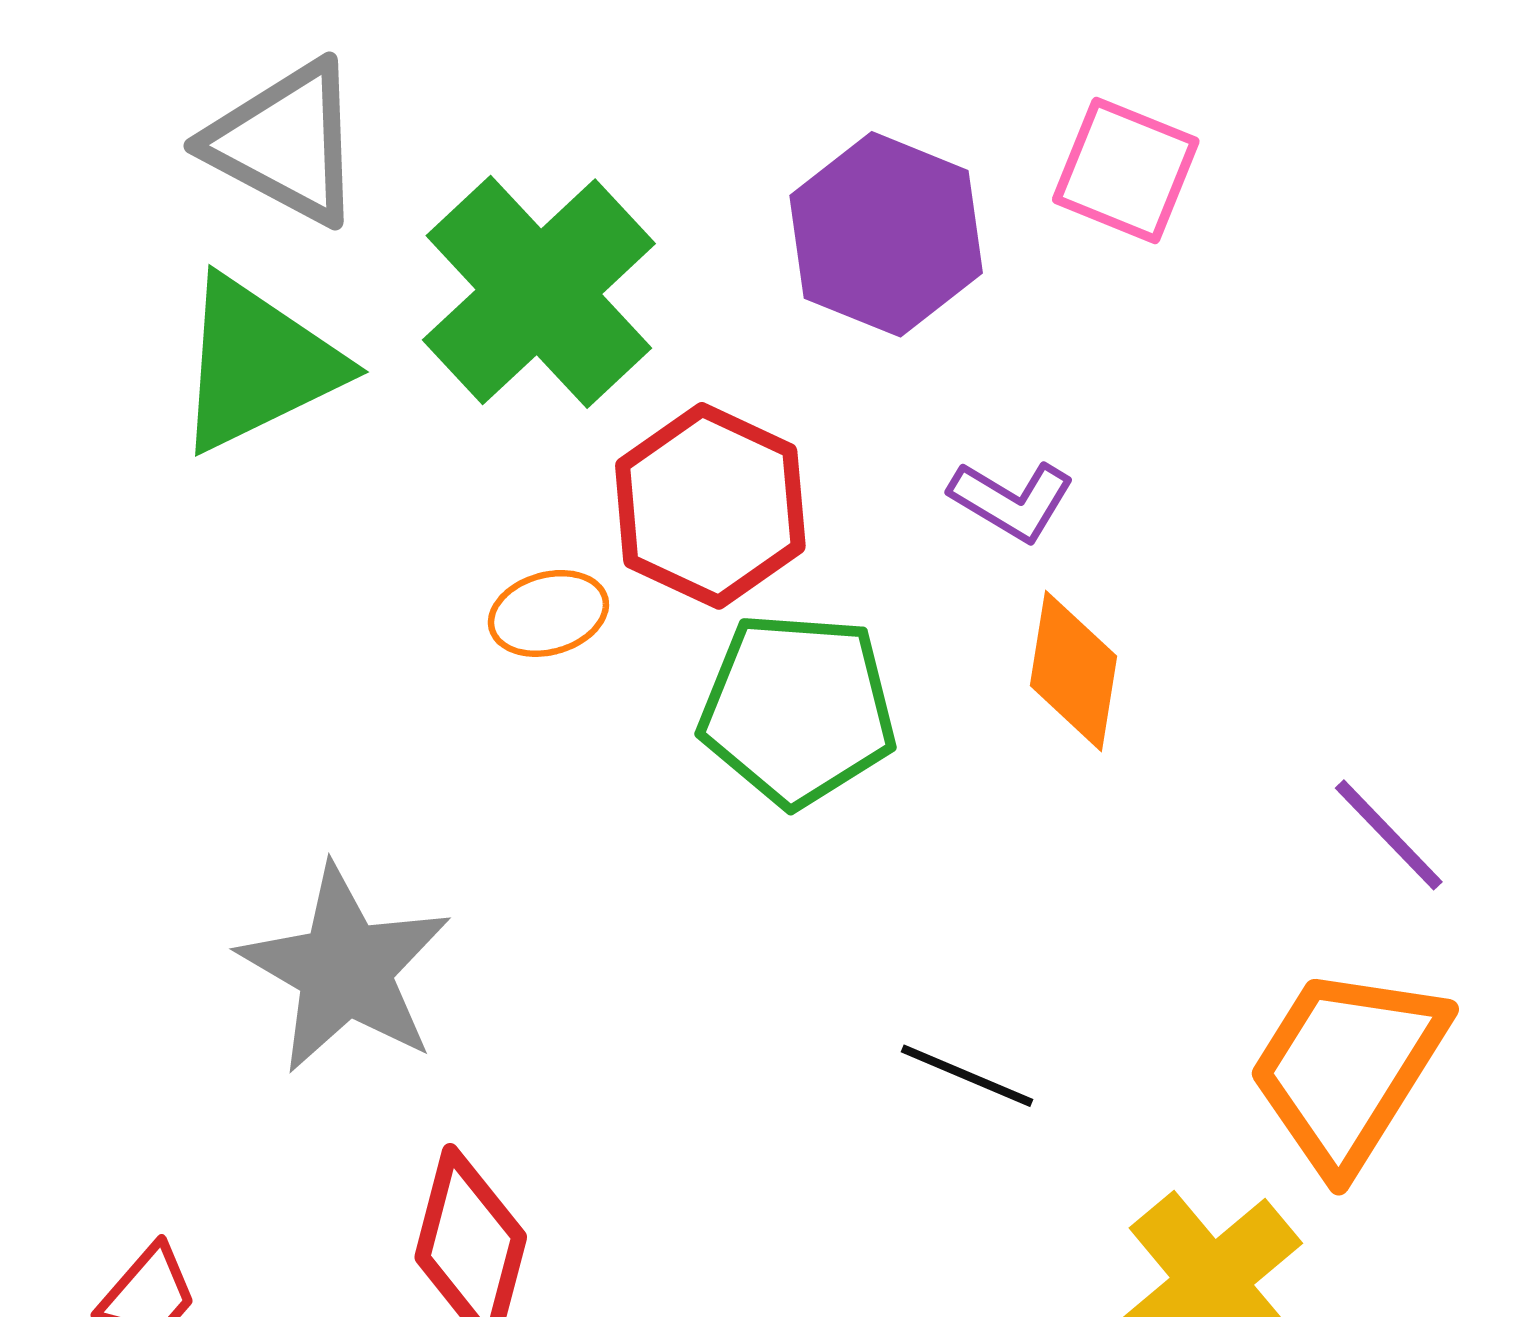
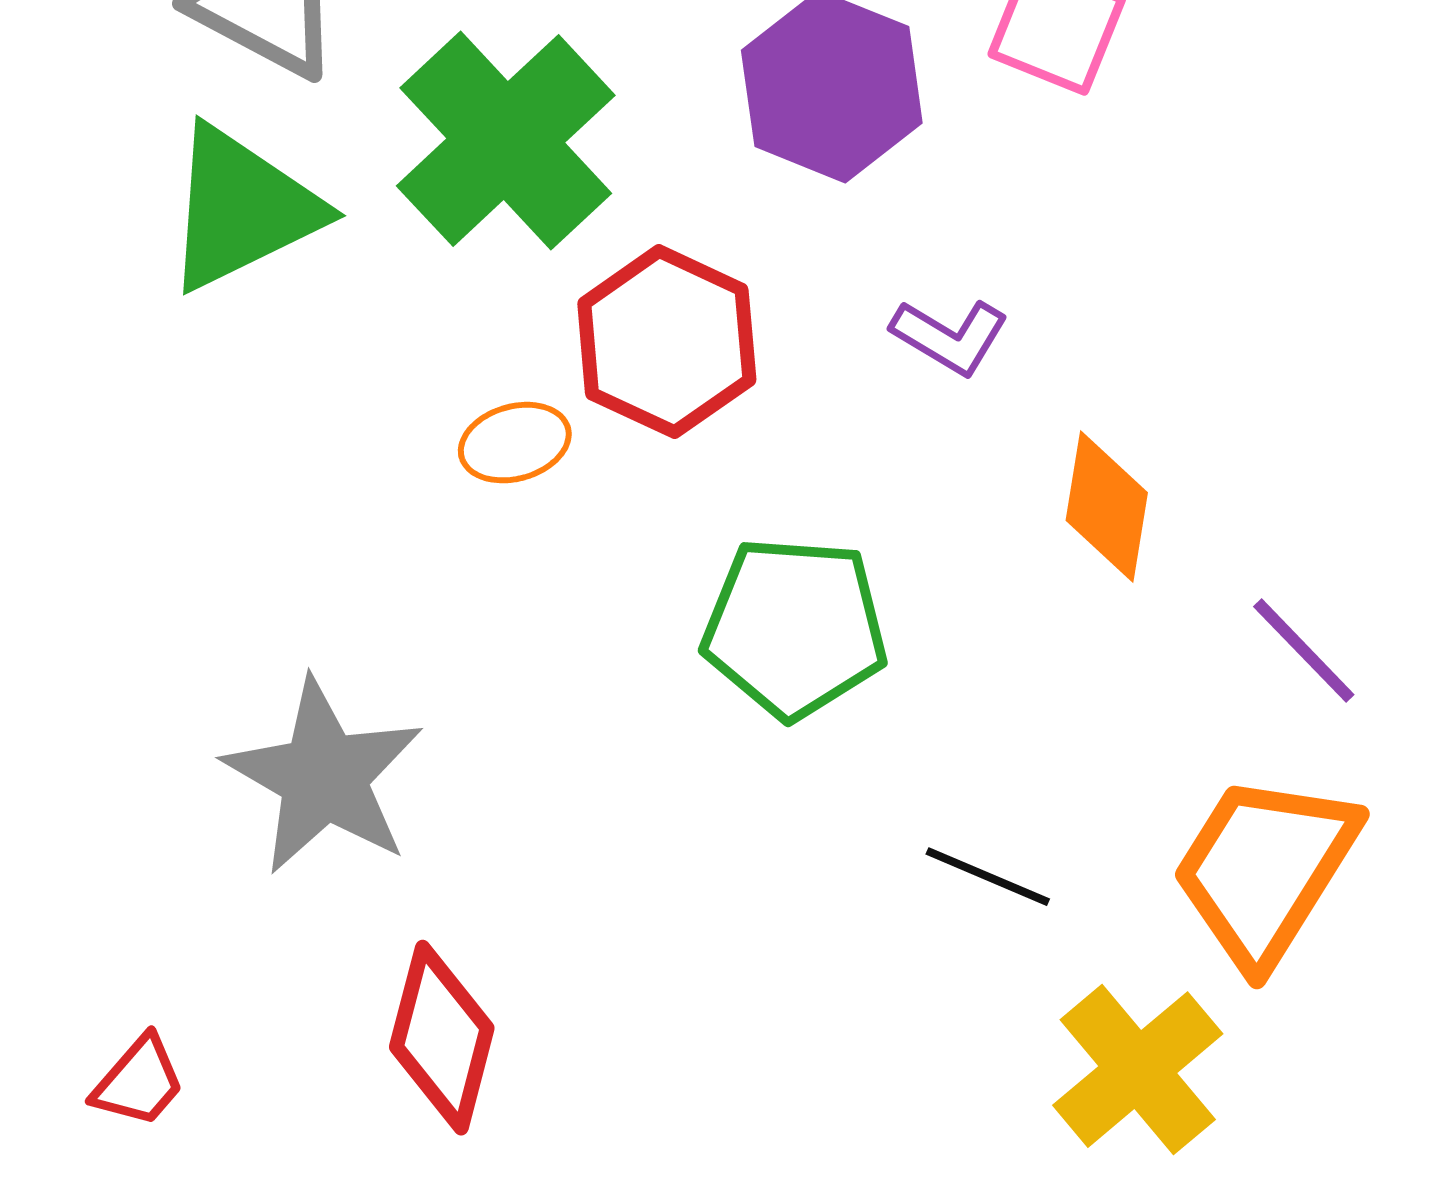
orange diamond: (1074, 671) -> (1107, 507), moved
green pentagon: (798, 709) -> (795, 628), moved
black line: (967, 1076) -> (988, 877), moved

